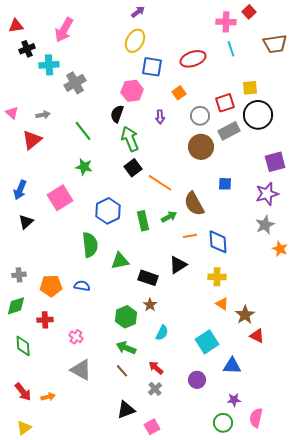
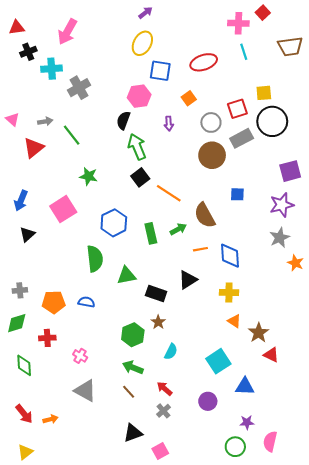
green line: (83, 131) -> (72, 135), moved

